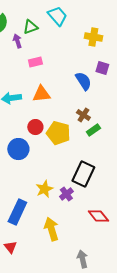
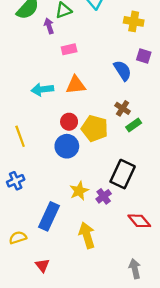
blue circle: (18, 149) -> (67, 146), moved
red triangle: (10, 247) -> (42, 265), moved
gray arrow: (82, 259) -> (135, 269), moved

